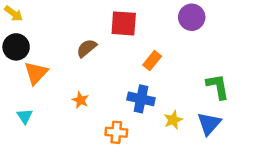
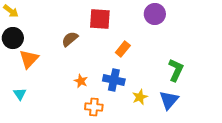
green L-shape: (218, 87) -> (176, 70), turned 35
orange star: (80, 100) -> (81, 81), moved

